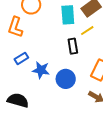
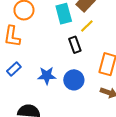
blue rectangle: (21, 58) -> (14, 69), moved

